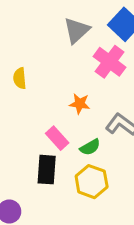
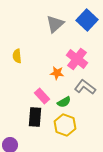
pink cross: (110, 62) -> (77, 59), moved

